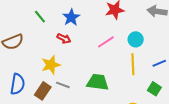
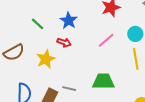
yellow star: (51, 65) -> (46, 59), moved

